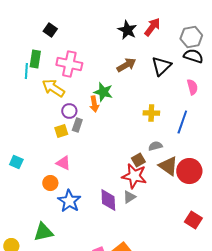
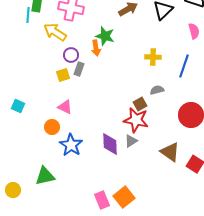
brown triangle: (168, 166) -> (170, 152), moved

